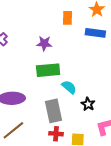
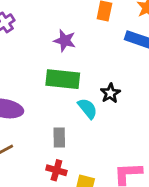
black star: (88, 104) -> (110, 93), moved
gray rectangle: (54, 111) -> (59, 138), size x0.6

